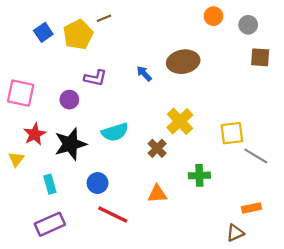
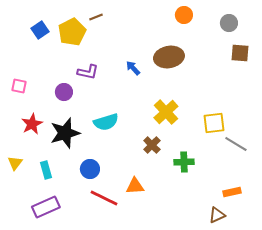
orange circle: (213, 16) -> (184, 15), moved
pink square: (21, 93) -> (19, 86), size x0.6
brown cross: (157, 148) -> (152, 145), moved
yellow triangle: (16, 159) -> (15, 163), moved
orange triangle: (157, 194) -> (135, 186), moved

